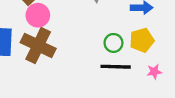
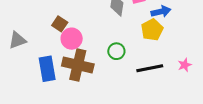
yellow pentagon: (142, 40) -> (152, 30), moved
green circle: (113, 43) -> (116, 51), moved

